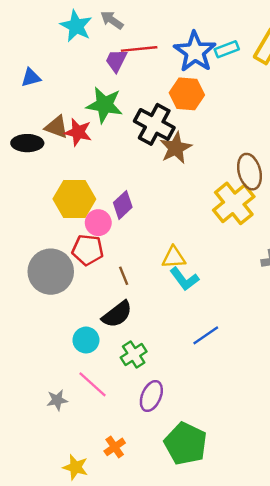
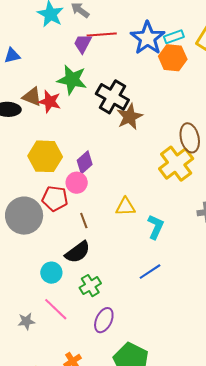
orange hexagon: (187, 94) -> (173, 58), moved
pink circle: (98, 223) -> (77, 183), moved
cyan L-shape: (184, 279) -> (156, 227), moved, turned -120

